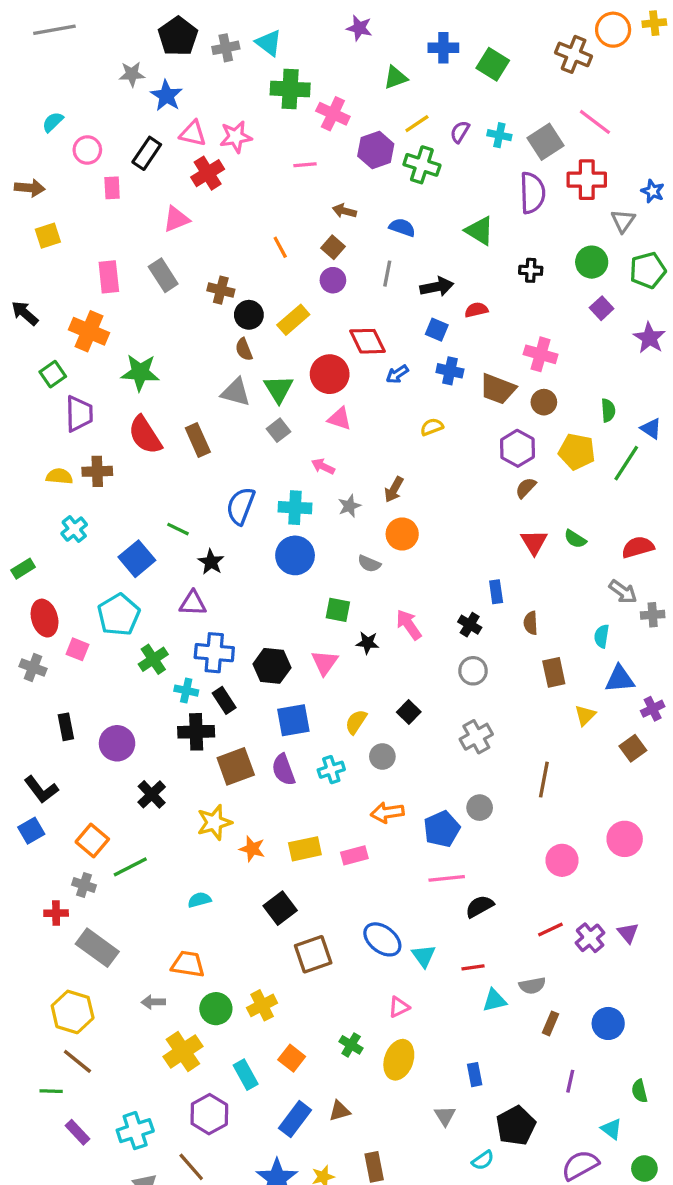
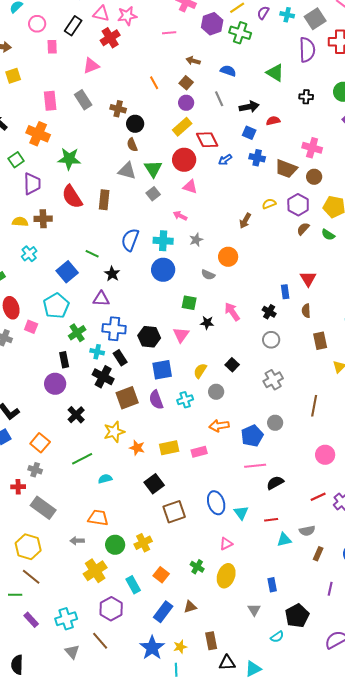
gray line: (387, 274) -> (219, 99), turned -35
yellow rectangle: (293, 320) -> (182, 127), moved
yellow semicircle: (432, 427) -> (269, 204), moved
brown rectangle: (198, 440) -> (104, 200), turned 30
brown arrow: (394, 489) -> (245, 221), moved
green semicircle: (575, 539) -> (328, 235), moved
red triangle: (534, 542) -> (308, 279), moved
black rectangle: (66, 727) -> (64, 360), moved
black cross: (196, 732) -> (103, 377), turned 30
green line: (130, 867) -> (82, 459), moved
blue ellipse: (382, 939) -> (216, 503), turned 35

